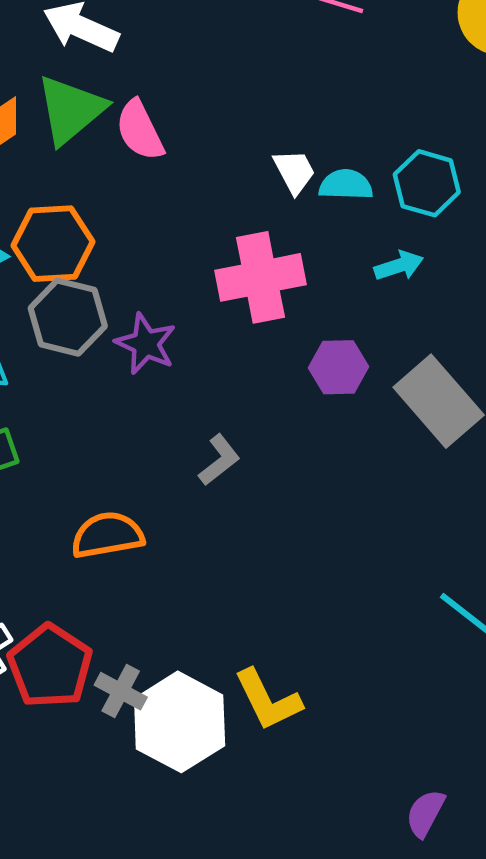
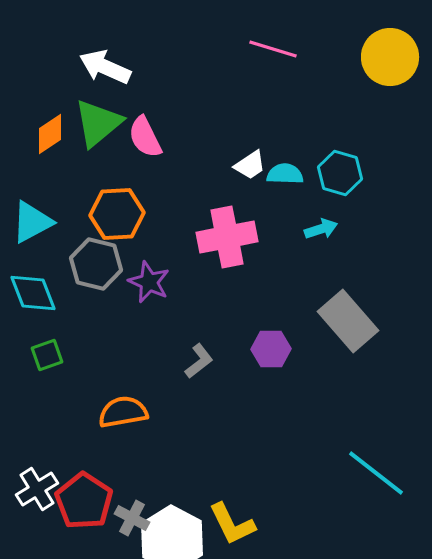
white trapezoid: (294, 171) -> (250, 165), turned 84
orange hexagon: (53, 244) -> (117, 214), moved
purple hexagon: (338, 367) -> (271, 349), moved

